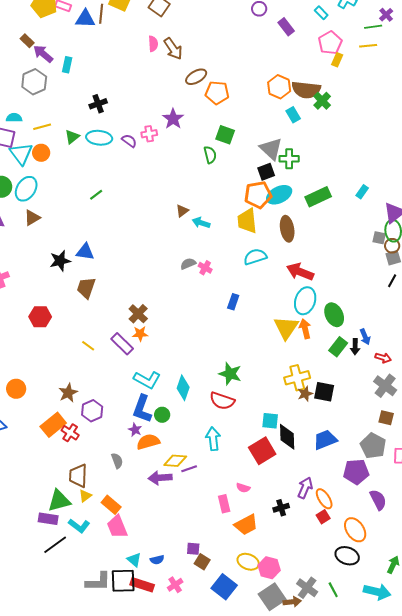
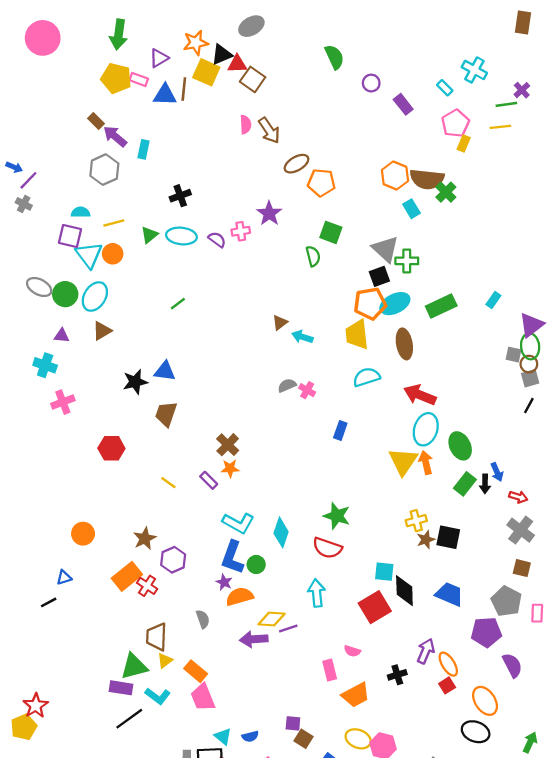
purple rectangle: (122, 344) -> (209, 480), size x0.7
yellow cross: (297, 378) -> (416, 521), size x0.7
blue trapezoid: (325, 440) -> (449, 594), turned 45

